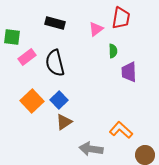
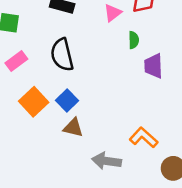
pink rectangle: (27, 57) -> (16, 61), moved
brown triangle: (64, 122) -> (73, 128), turned 48

